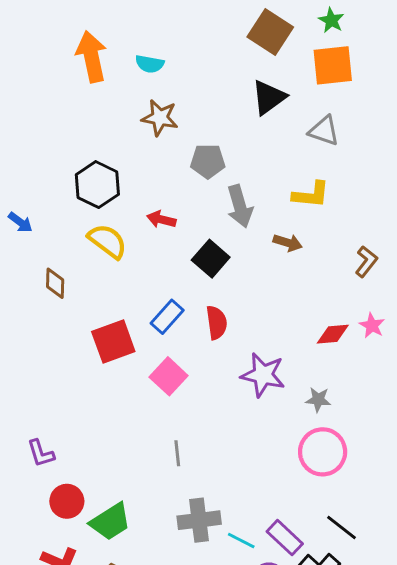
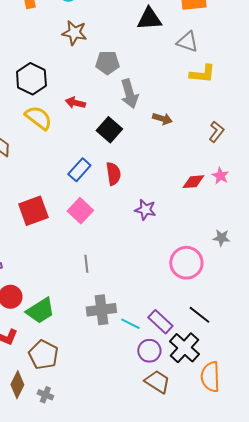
black triangle: (269, 97) -> (149, 19), turned 32
yellow L-shape: (311, 195) -> (202, 74), moved
red square: (113, 341) -> (33, 211), moved
purple star: (263, 375) -> (145, 210), size x0.7
gray star: (318, 400) -> (221, 238), moved

